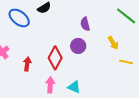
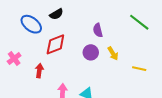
yellow arrow: (113, 43) -> (113, 53), moved
red diamond: (55, 58) -> (55, 44), moved, turned 40

